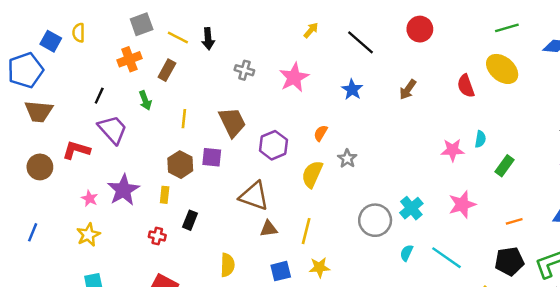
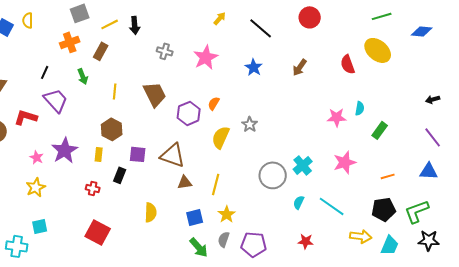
yellow line: (178, 38) -> (110, 24), turned -54
orange semicircle: (321, 133) -> (214, 103), moved
purple square: (212, 157) -> (138, 154), moved
yellow star: (319, 267) -> (227, 214), turned -30

